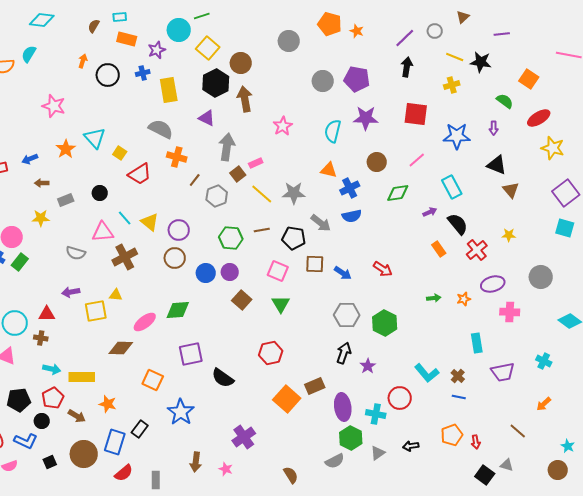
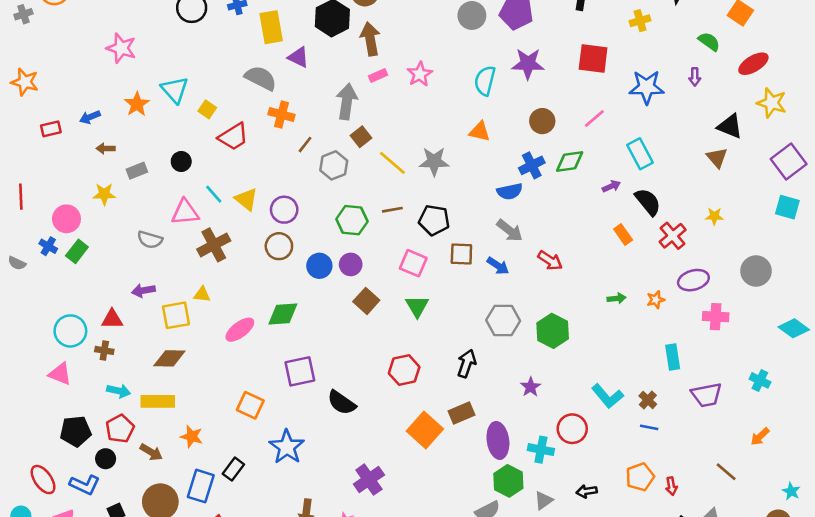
purple triangle: (207, 118) -> (299, 57), moved
pink rectangle: (256, 163) -> (378, 75), moved
black triangle: (497, 165) -> (730, 126), moved
blue cross: (350, 188) -> (532, 165), moved
gray arrow: (321, 223) -> (510, 231), moved
brown diamond: (121, 348) -> (169, 358), moved
black arrow: (344, 353) -> (467, 364), moved

